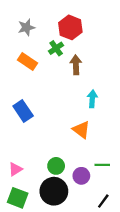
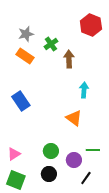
gray star: (26, 27) -> (26, 34), moved
red hexagon: (70, 27) -> (91, 25), moved
black circle: (54, 191) -> (49, 174), size x0.6
black line: (103, 201) -> (86, 178), moved

